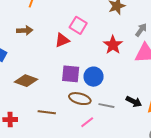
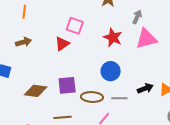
purple square: (71, 74) -> (67, 85), moved
blue circle: (94, 77) -> (111, 71), moved
black arrow: (134, 102) -> (145, 88), turned -35

